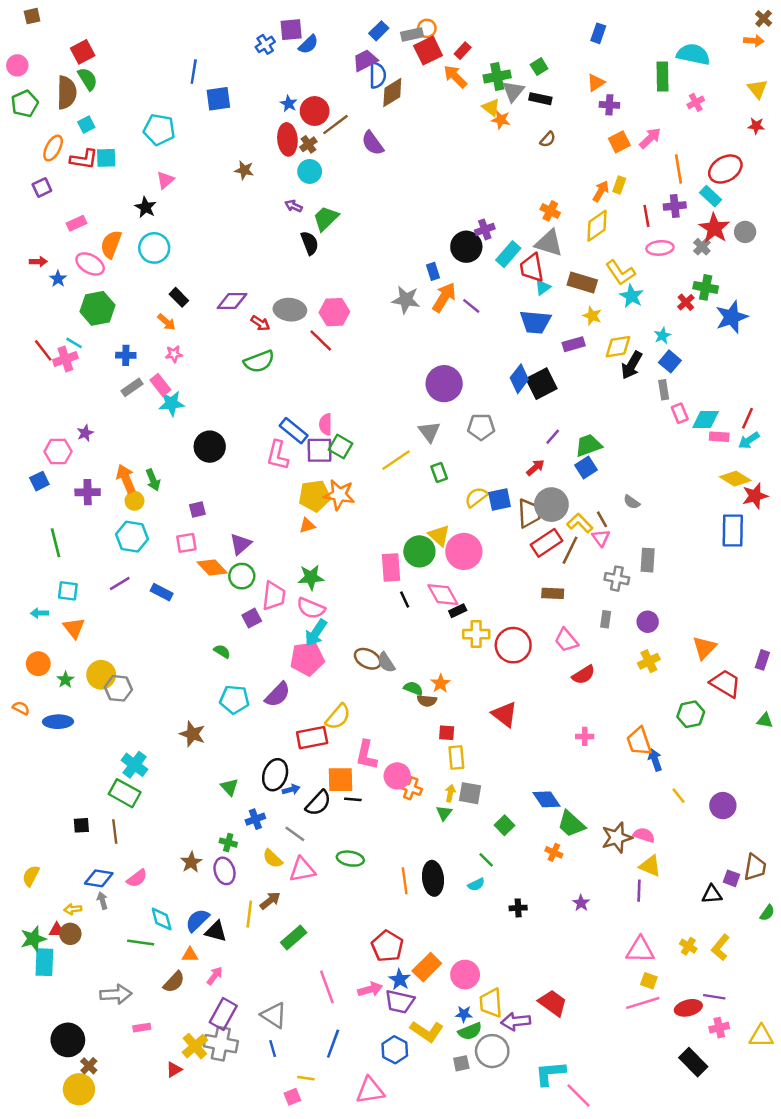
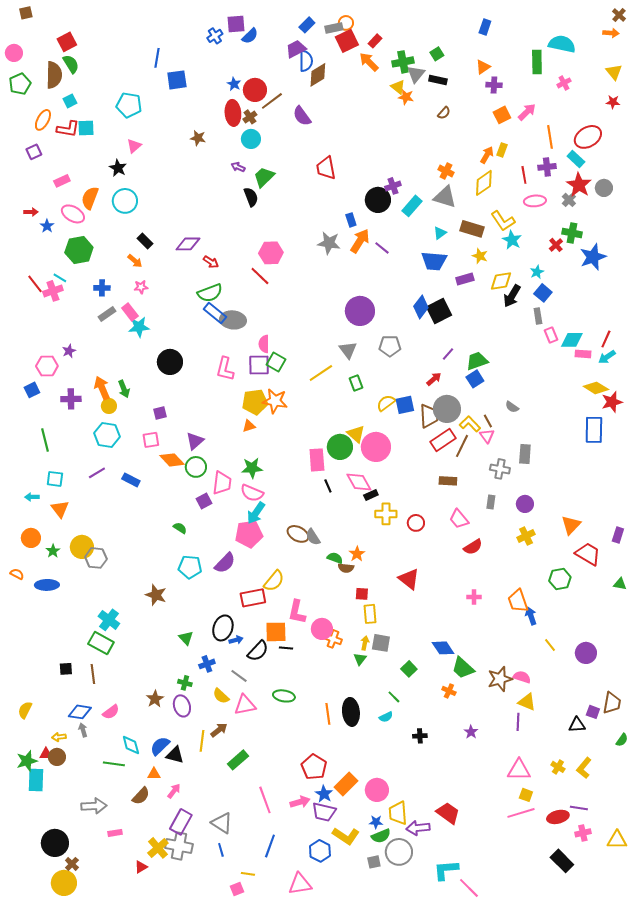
red trapezoid: (532, 268) -> (326, 168), moved
gray ellipse: (290, 310) -> (233, 320), moved
blue rectangle: (294, 431) -> (215, 313), moved
red circle: (513, 645) -> (416, 523), size x0.6

